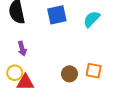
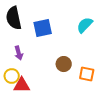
blue square: (57, 15) -> (43, 28), moved
brown circle: (69, 74) -> (64, 64), moved

